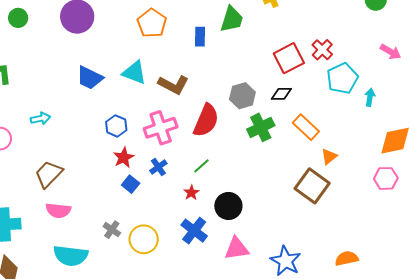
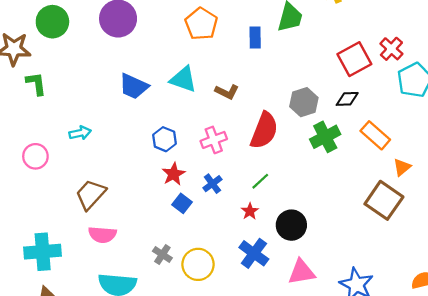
green circle: (18, 18) -> (52, 22), size x1.5
brown L-shape: (173, 85) -> (227, 92), size x0.7
pink cross: (161, 128) -> (214, 140), size x0.7

